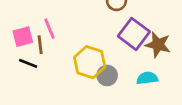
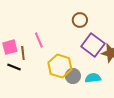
pink line: (50, 29) -> (39, 40), moved
cyan semicircle: (147, 78) -> (93, 78), moved

